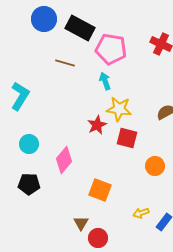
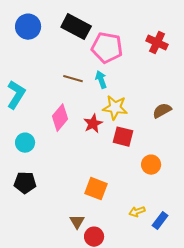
blue circle: (44, 19) -> (28, 27), moved
brown line: (65, 63) -> (73, 79), moved
pink diamond: (64, 160) -> (60, 118), moved

